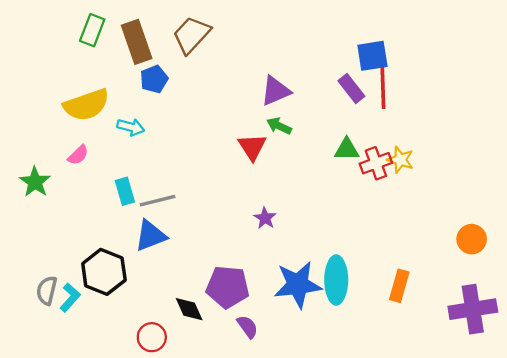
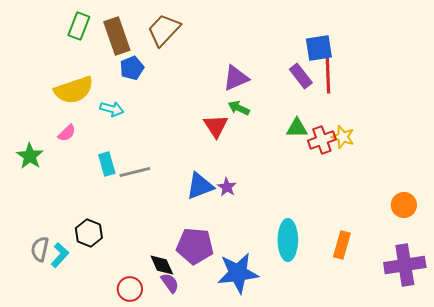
blue triangle: (151, 236) -> (200, 186), moved
black hexagon: (104, 272) -> (89, 233), size x0.7
blue star: (298, 285) -> (238, 273), moved
purple semicircle: (247, 327) -> (170, 283), moved

